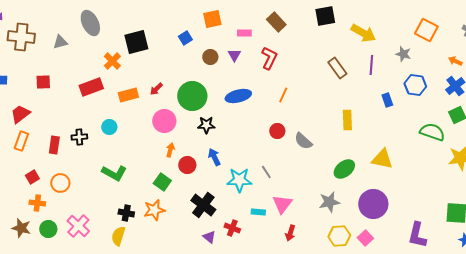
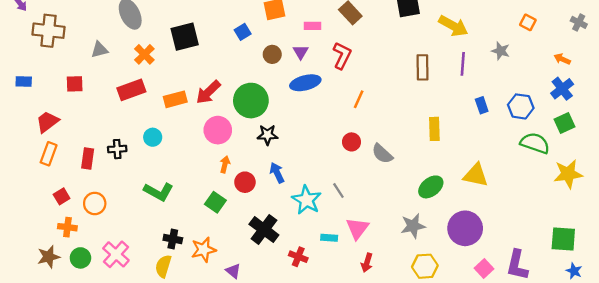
orange square: (426, 30) -> (528, 22), size x0.6
gray triangle: (60, 42) -> (99, 50), moved
orange cross: (112, 61) -> (144, 54), moved
brown rectangle: (337, 68) -> (423, 67), turned 35
blue hexagon: (415, 85) -> (521, 106), moved
red arrow: (156, 89) -> (208, 92), size x1.6
blue ellipse: (238, 96) -> (305, 83), moved
cyan star: (239, 180) -> (307, 200), turned 30
orange star: (154, 210) -> (204, 250), moved
brown star: (21, 228) -> (49, 257), turned -30
purple triangle: (209, 237) -> (233, 271), moved
pink square: (365, 238) -> (484, 269), moved

